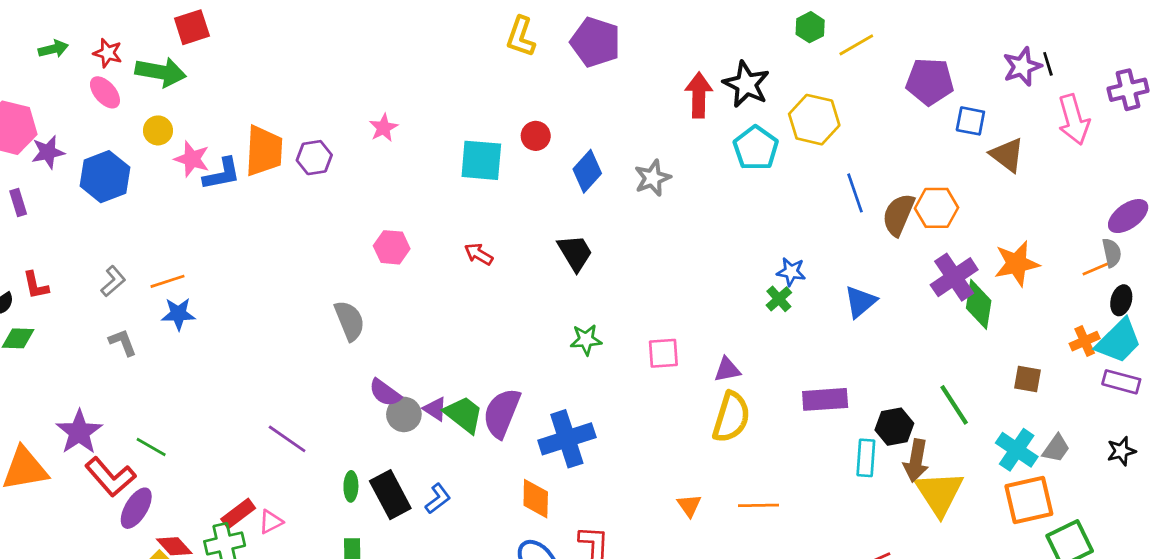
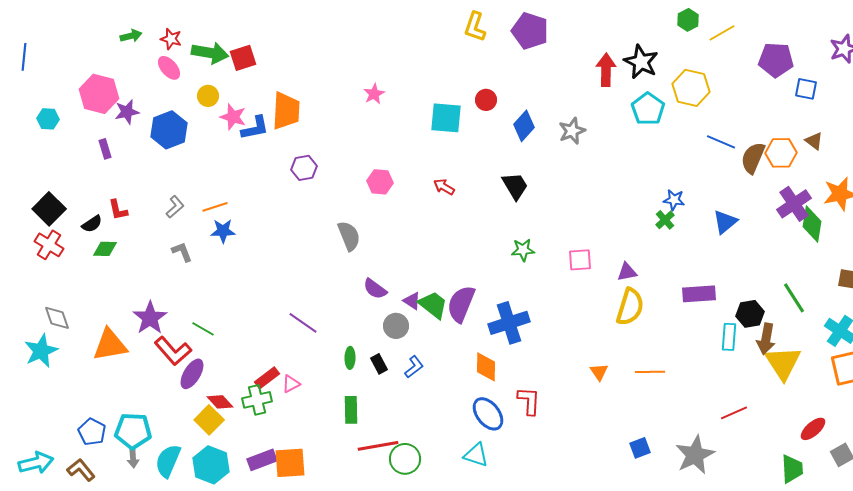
red square: (192, 27) -> (243, 58), moved
brown triangle: (1007, 155) -> (814, 141), moved, size x0.7
purple hexagon: (314, 158) -> (304, 168), moved
blue line: (855, 193) -> (721, 142), turned -48
gray circle: (404, 414) -> (396, 326), moved
black rectangle: (390, 495) -> (379, 364), size x0.6

